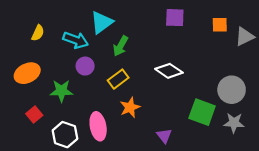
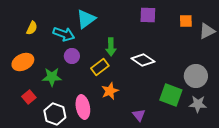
green arrow: (121, 46) -> (111, 47), moved, turned -30

